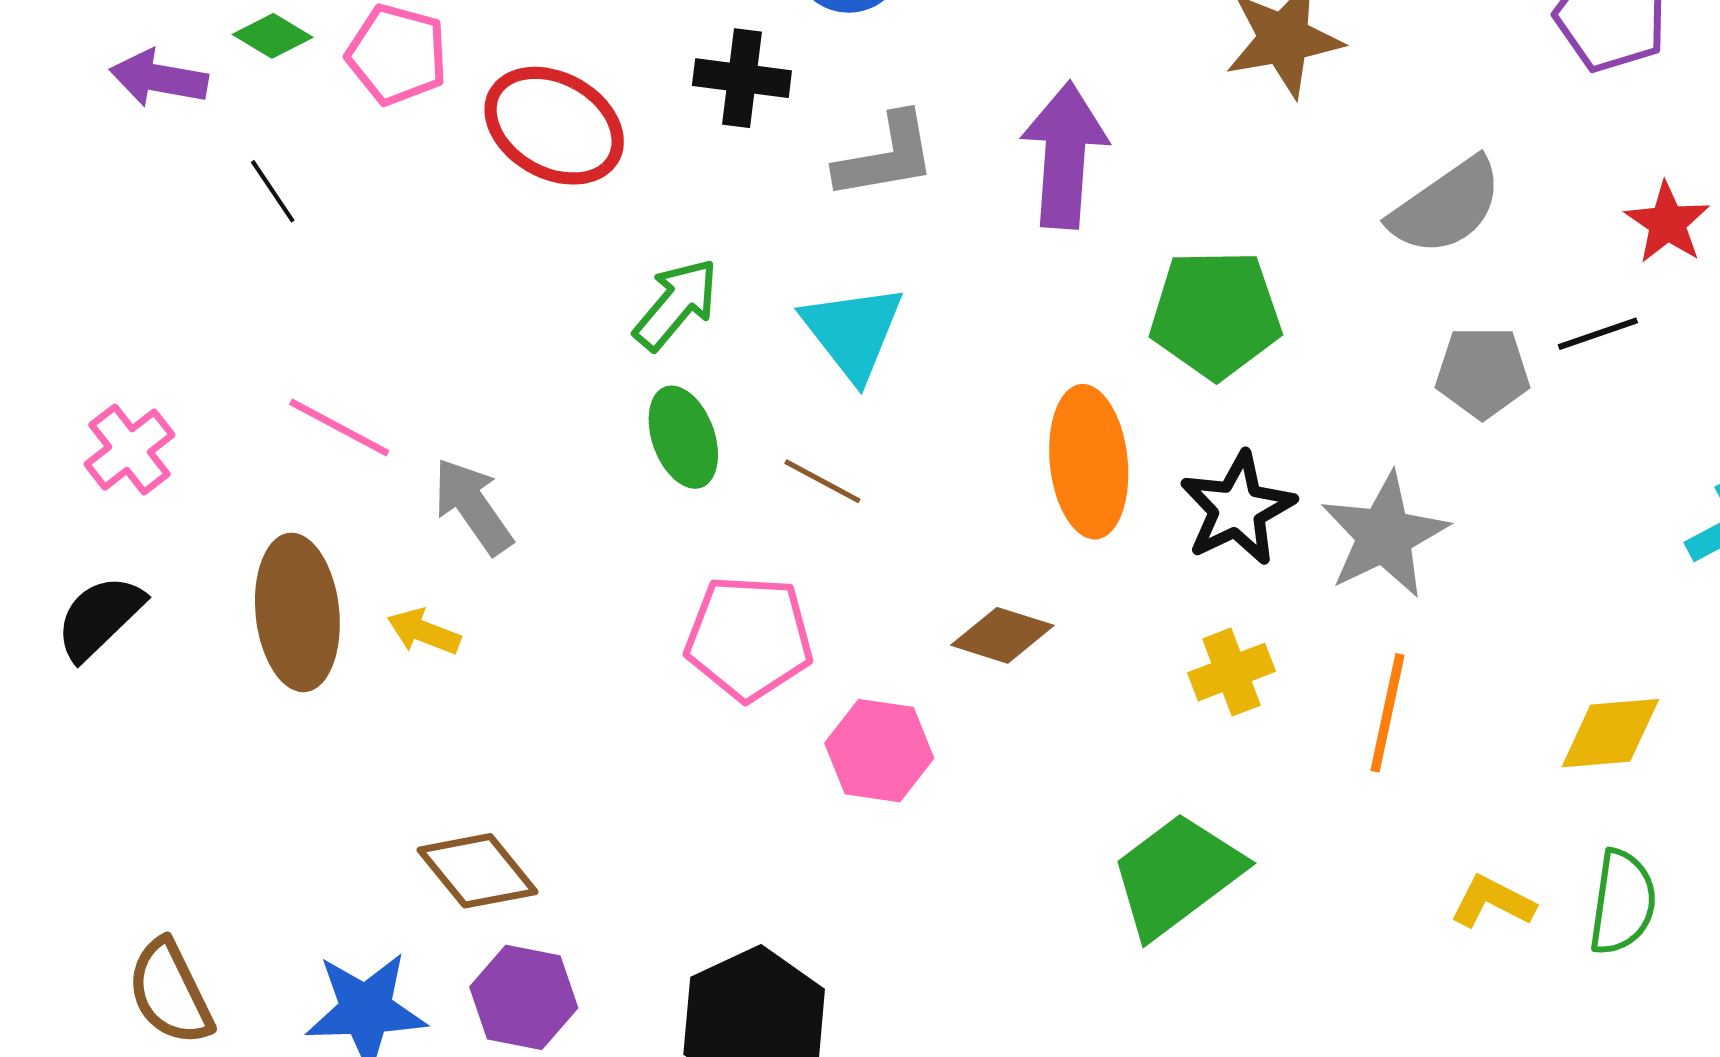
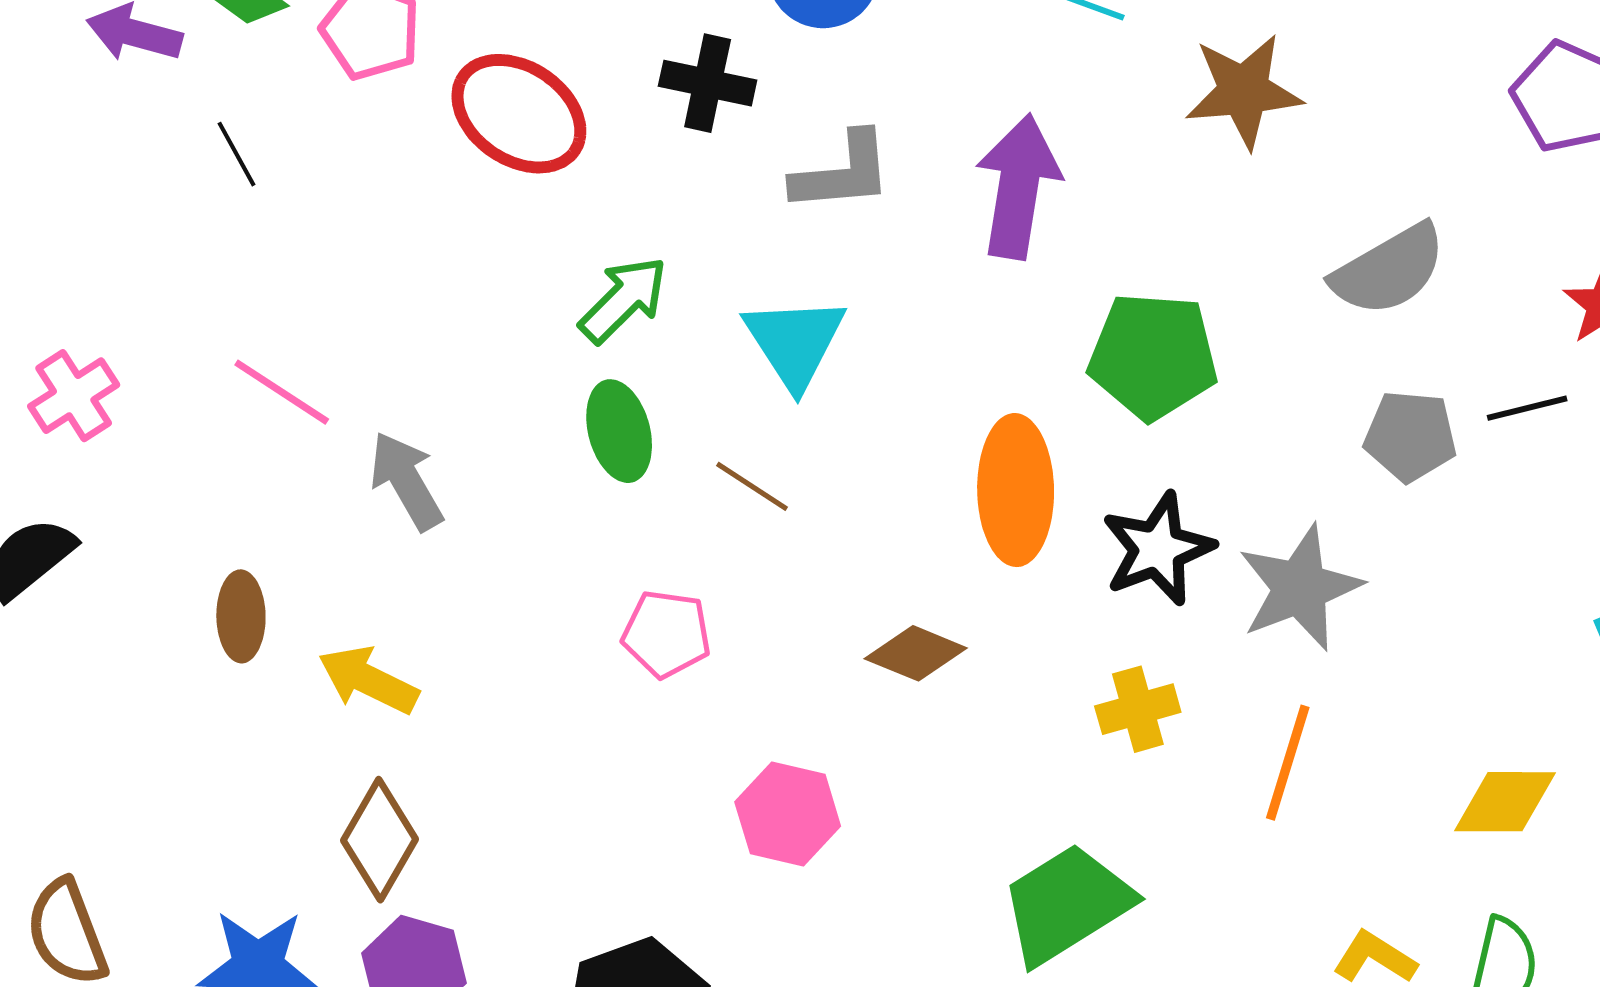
brown ellipse: (297, 612) -> (241, 616), moved, size x0.6
yellow arrow: (424, 632) -> (368, 680), moved, size x1.4
pink pentagon: (749, 638) -> (666, 634), size x0.7
pink hexagon: (879, 751) -> (788, 814), moved
brown diamond: (477, 871) -> (379, 840), turned 64

